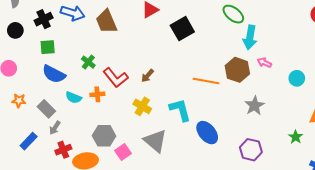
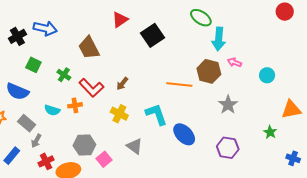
brown trapezoid: (106, 22) -> (89, 48), moved
green square: (48, 47) -> (33, 65), moved, turned 35
blue semicircle: (54, 74) -> (17, 91), moved
gray triangle: (155, 141) -> (135, 146), size x0.7

